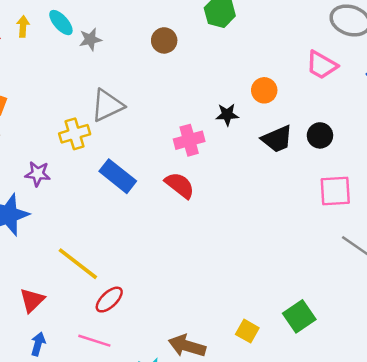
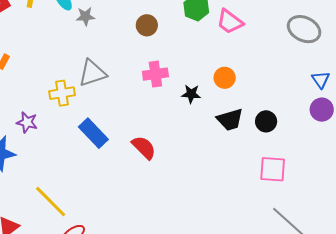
pink trapezoid: (322, 65) -> (230, 22), moved
pink cross: (189, 140) -> (155, 74), moved

